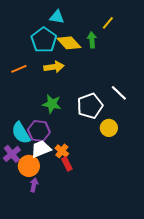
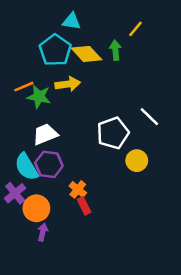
green star: (52, 104) -> (39, 97), moved
white trapezoid: (41, 149) -> (45, 134), moved

